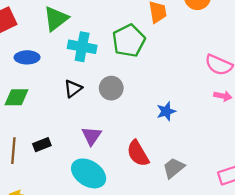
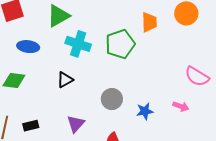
gray circle: (111, 88) -> (112, 99), moved
pink arrow: (223, 96) -> (181, 106), moved

